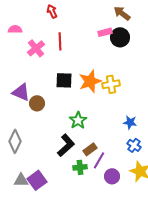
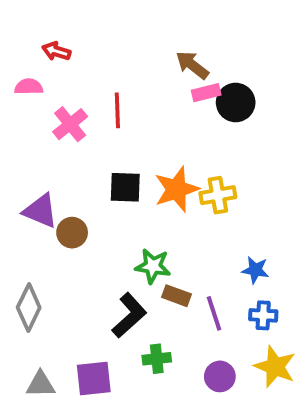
red arrow: (52, 11) -> (56, 51), moved, turned -48
brown arrow: (122, 13) -> (192, 65), moved
green star: (78, 120) -> (153, 266), turned -30
blue cross: (134, 145) -> (263, 315), turned -32
brown rectangle: (90, 149) -> (176, 296), moved, turned 56
purple line: (99, 160) -> (214, 313), moved, turned -48
purple square: (37, 180) -> (94, 378), moved, turned 30

